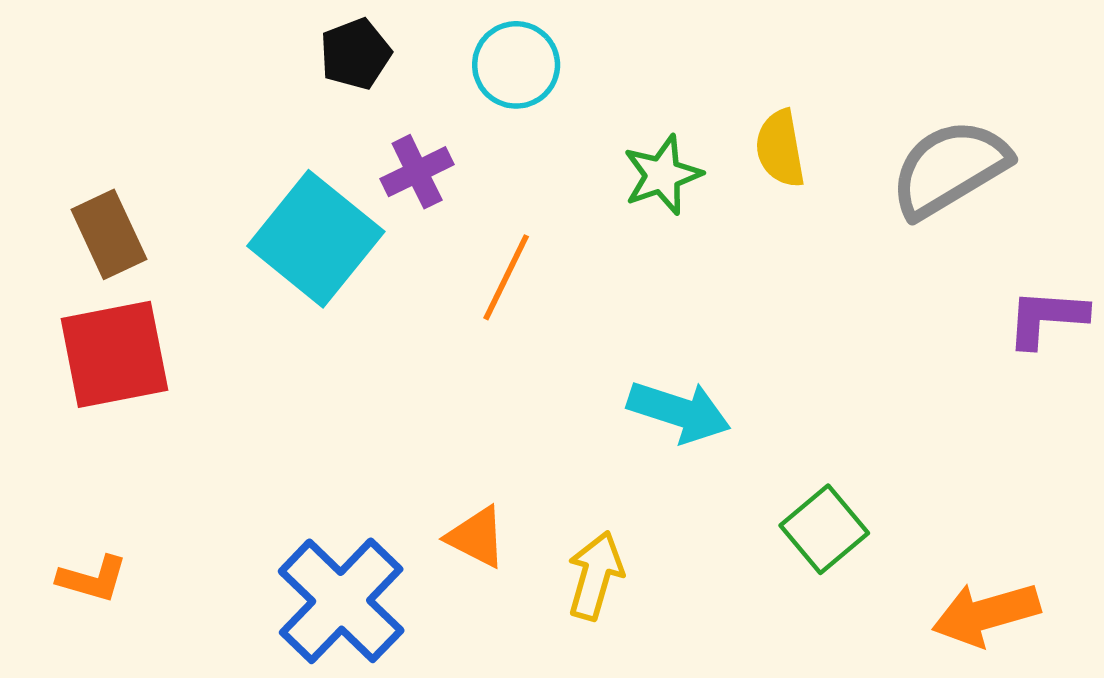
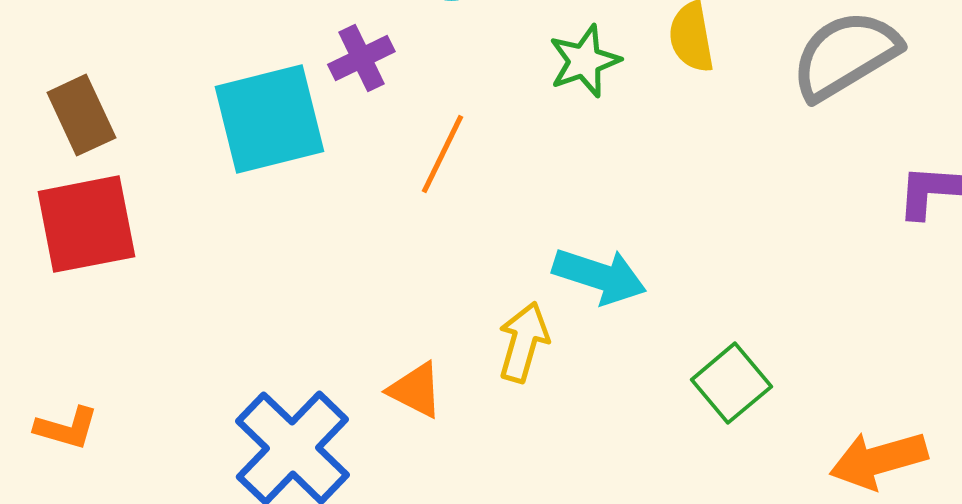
cyan square: (316, 239) -> (269, 119), turned 37
yellow arrow: (595, 576) -> (523, 342), moved

